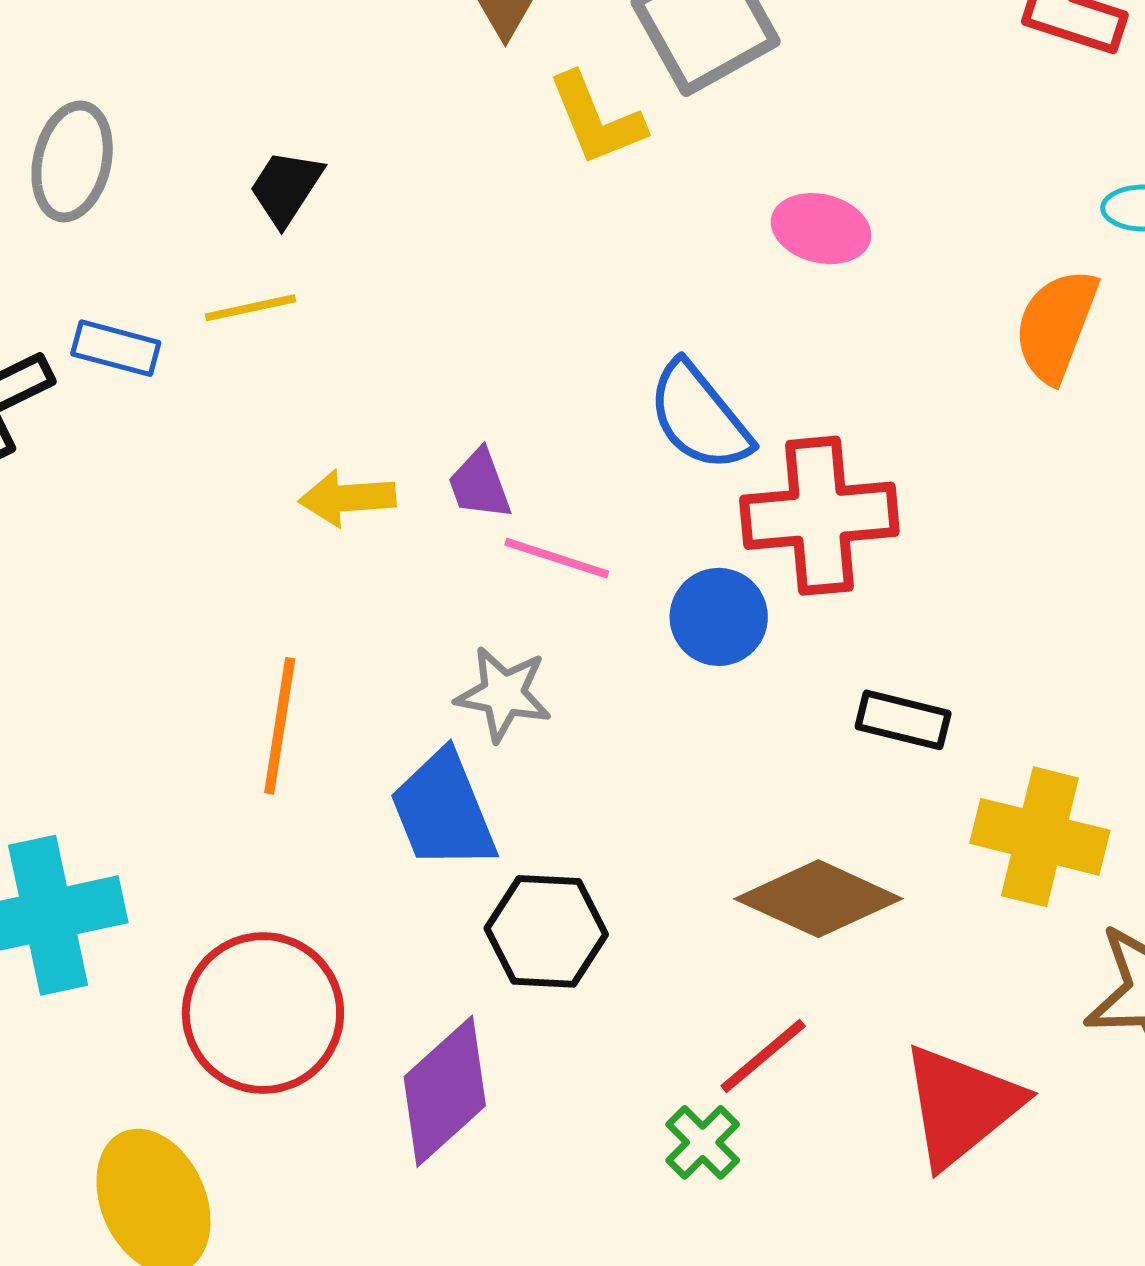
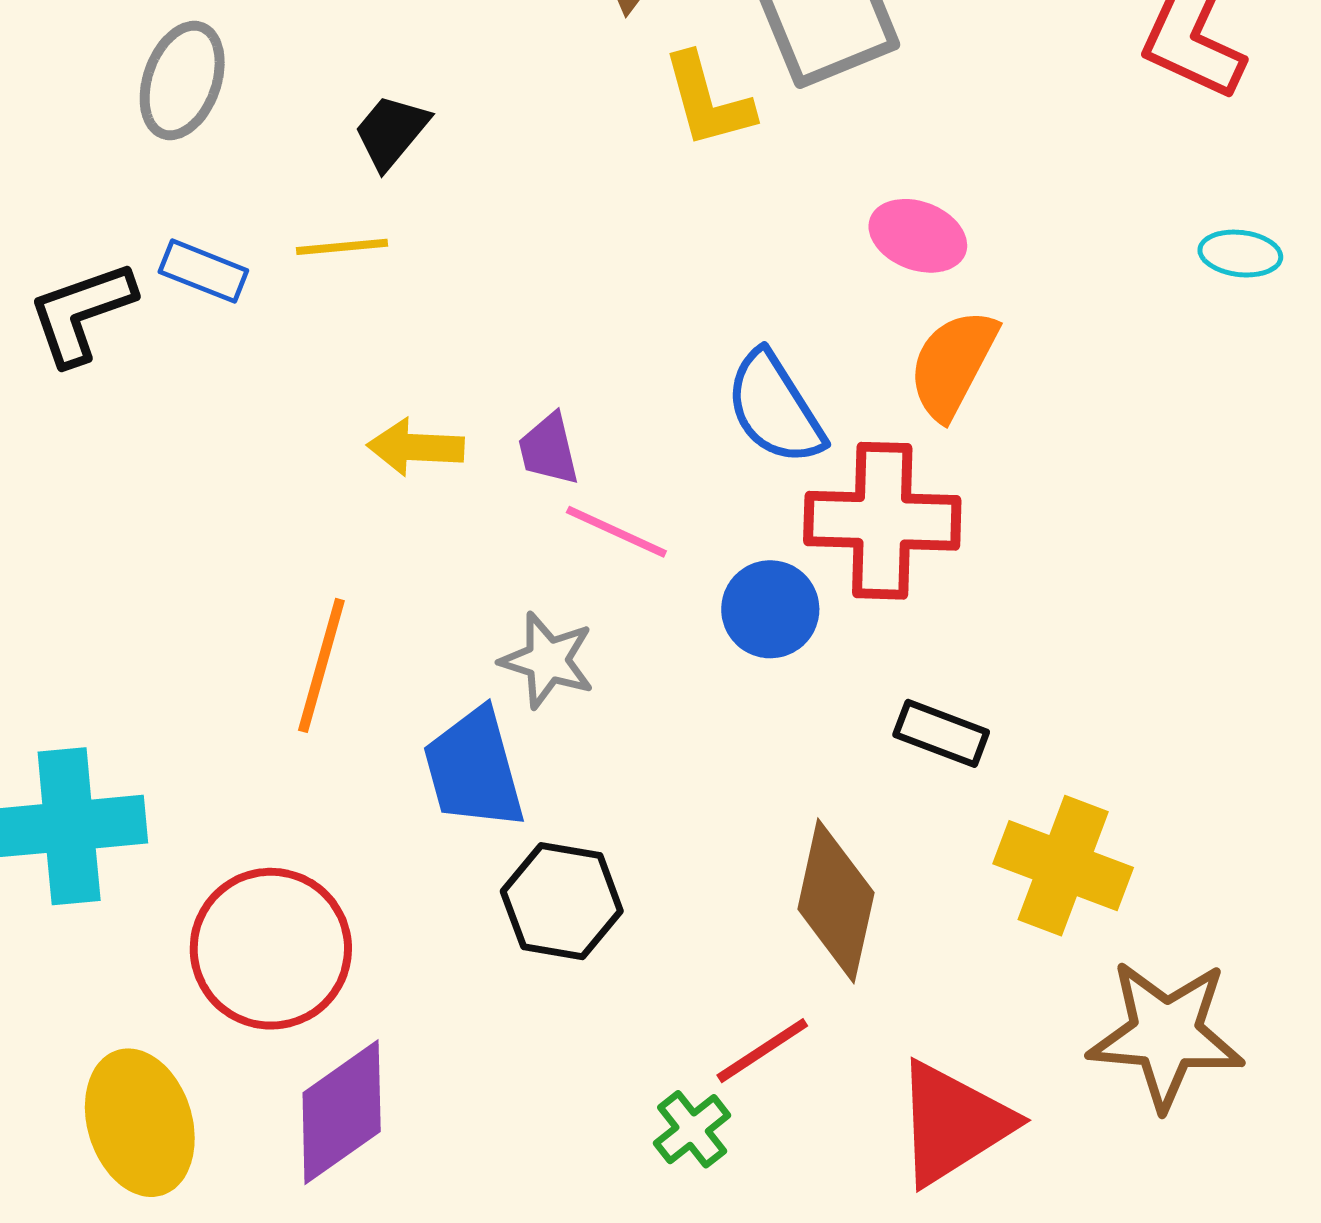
orange semicircle: (1056, 325) -> (953, 364), moved
brown diamond: (818, 899) -> (836, 901), turned 71
purple diamond: (445, 1091) -> (342, 1112), moved

